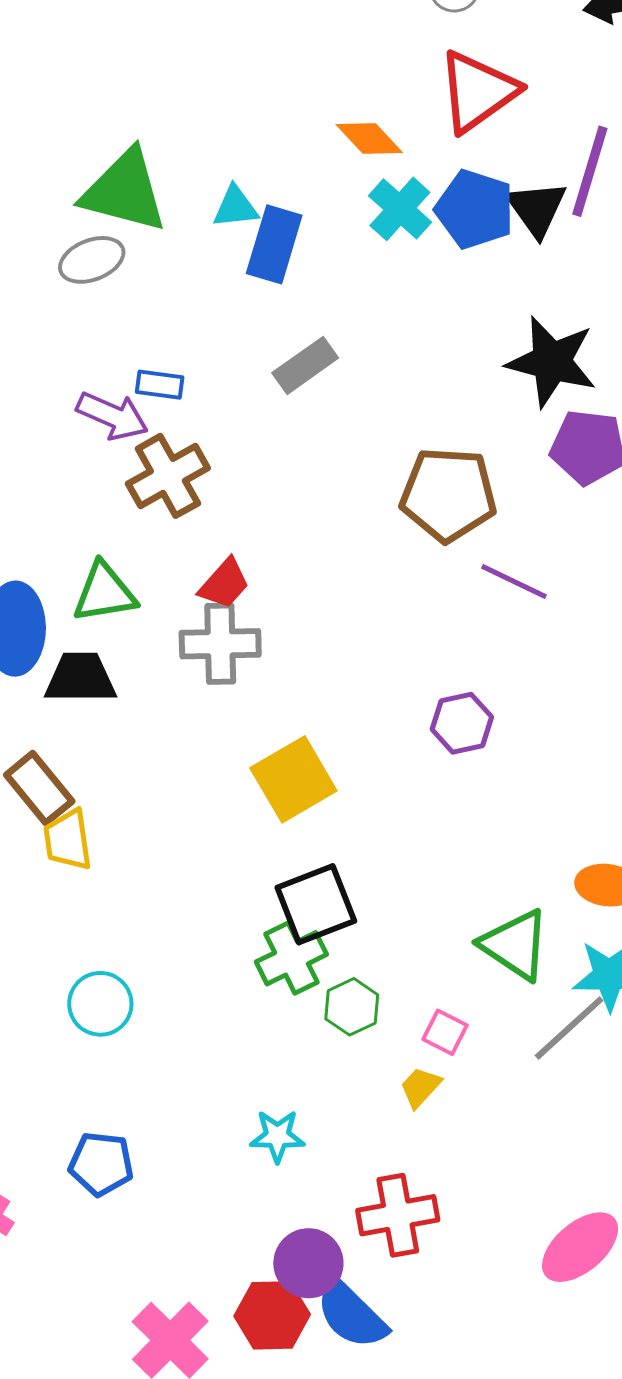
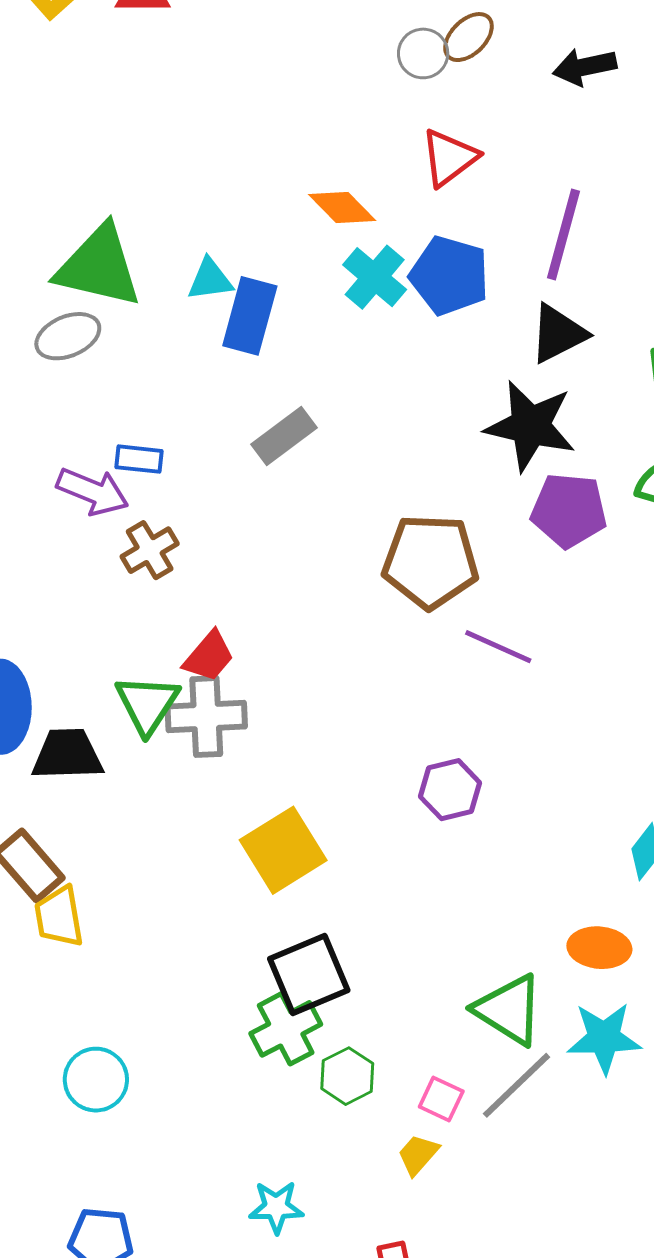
red triangle: (478, 91) -> (449, 158), size x0.7
black triangle: (537, 209) -> (558, 334), moved, turned 40
brown cross: (168, 476) -> (150, 550), size x0.7
green triangle: (105, 593) -> (147, 704), moved, turned -46
gray line: (569, 1028) -> (516, 1085), moved

